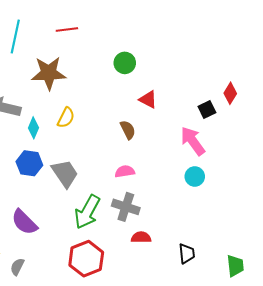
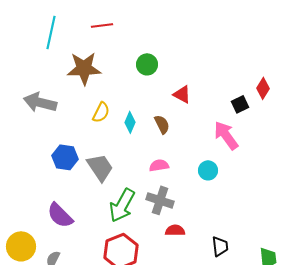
green circle: (125, 63) -> (147, 64), moved
cyan diamond: (33, 128) -> (130, 122), moved
cyan circle: (195, 176) -> (208, 170), moved

